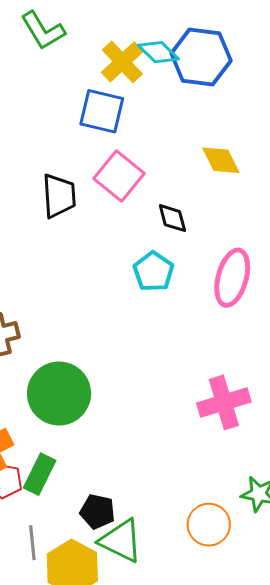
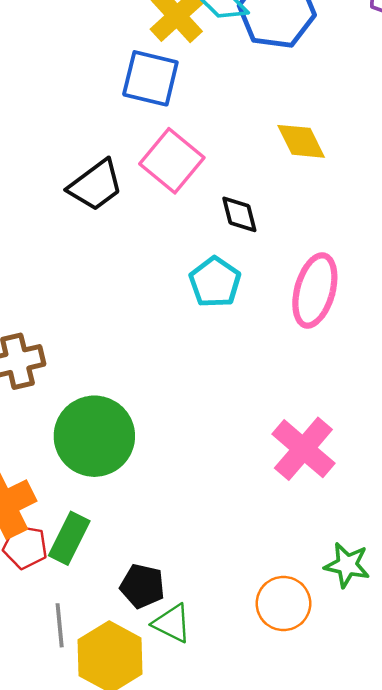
black trapezoid: (59, 196) -> (96, 185), turned 57
pink cross: (224, 402) -> (303, 449), turned -33
green triangle: (121, 541) -> (172, 623), size x0.7

